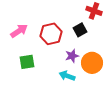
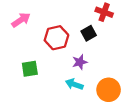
pink arrow: (19, 31) -> (21, 20), moved
orange circle: (92, 63) -> (109, 90), moved

